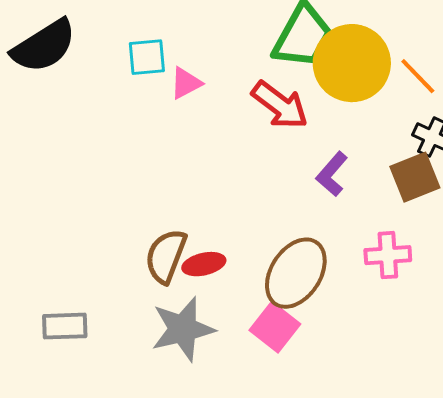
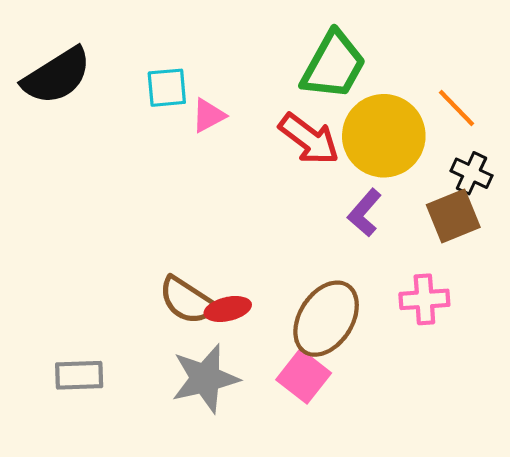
yellow circle: (352, 63) -> (384, 136), moved
brown semicircle: (166, 256) -> (187, 300), turned -78

